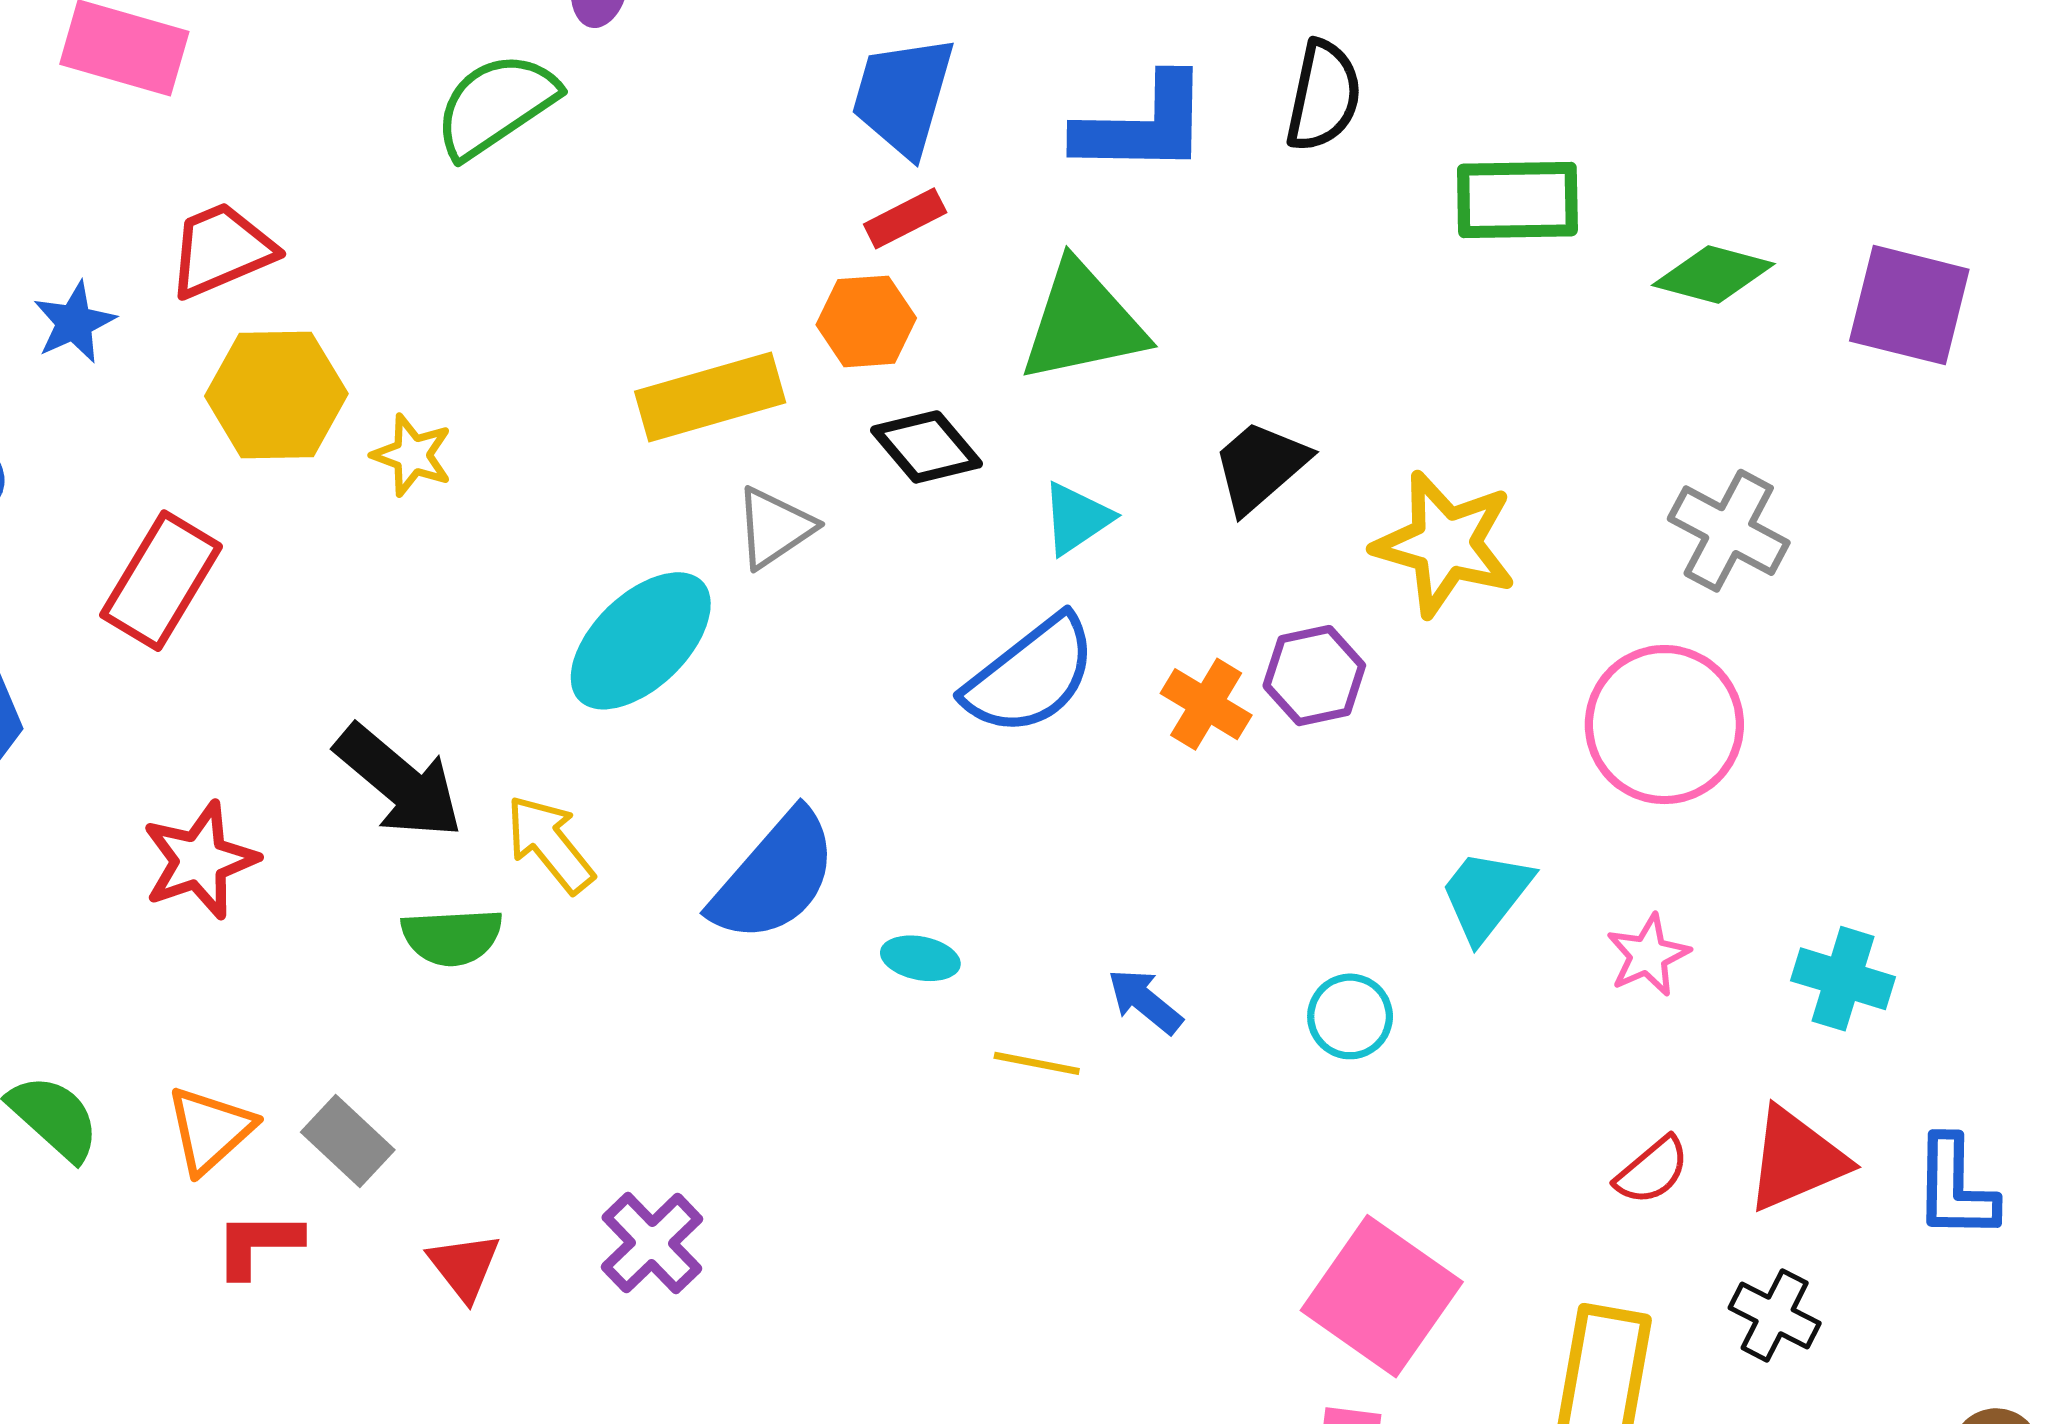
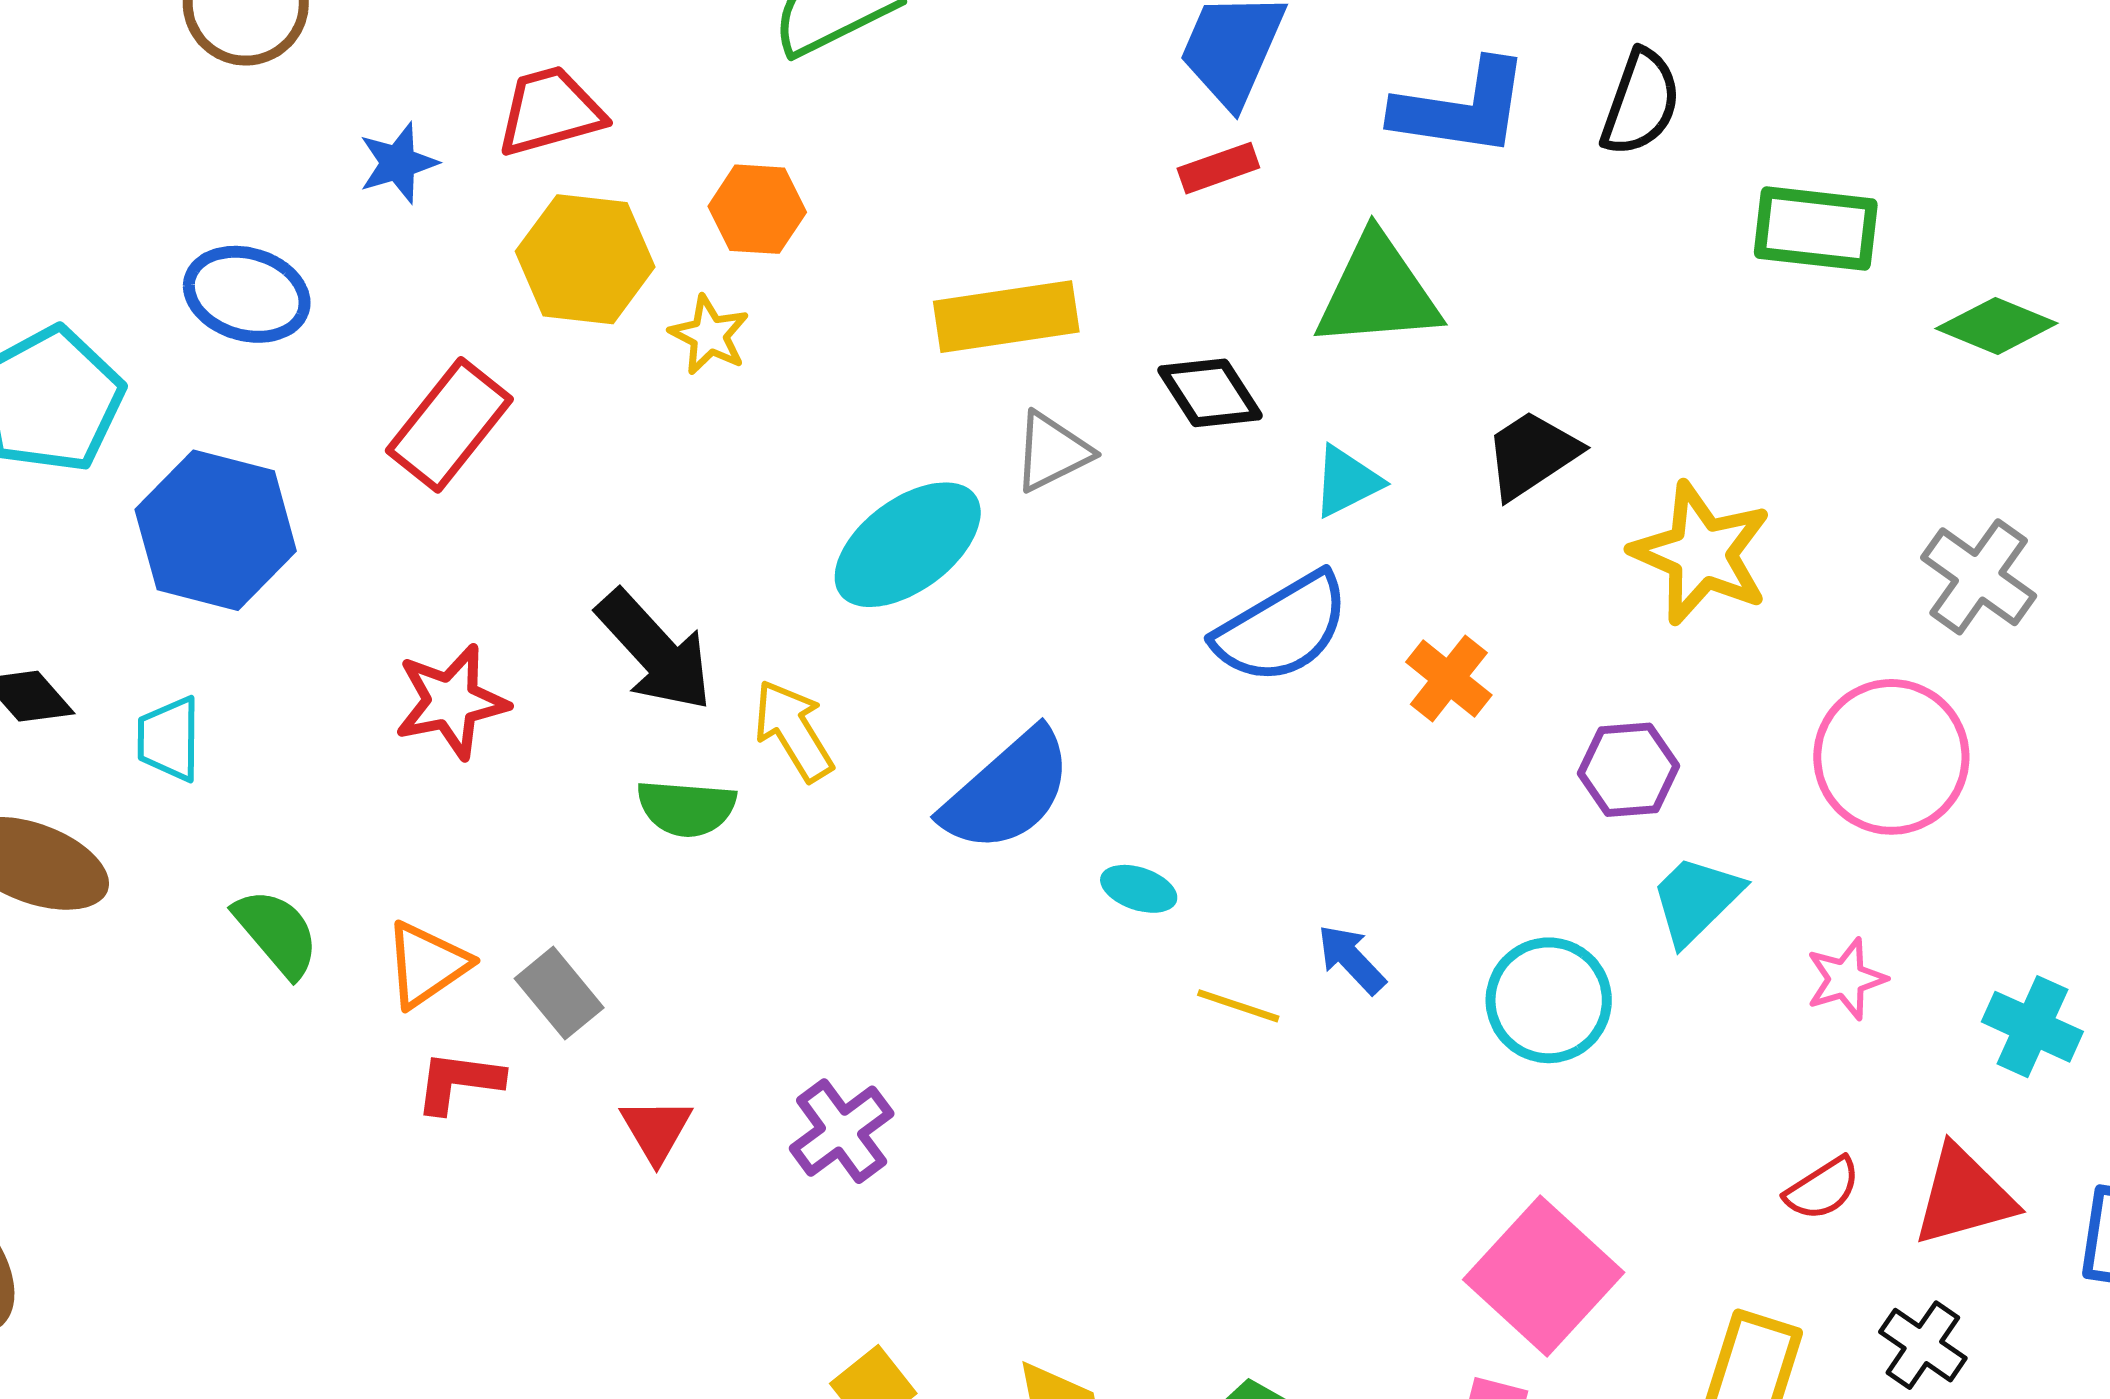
orange hexagon: (866, 321) -> (757, 209), moved
purple hexagon: (1314, 676) -> (1628, 770), moved
cyan circle: (1350, 1016) -> (1549, 1000), size x1.5

